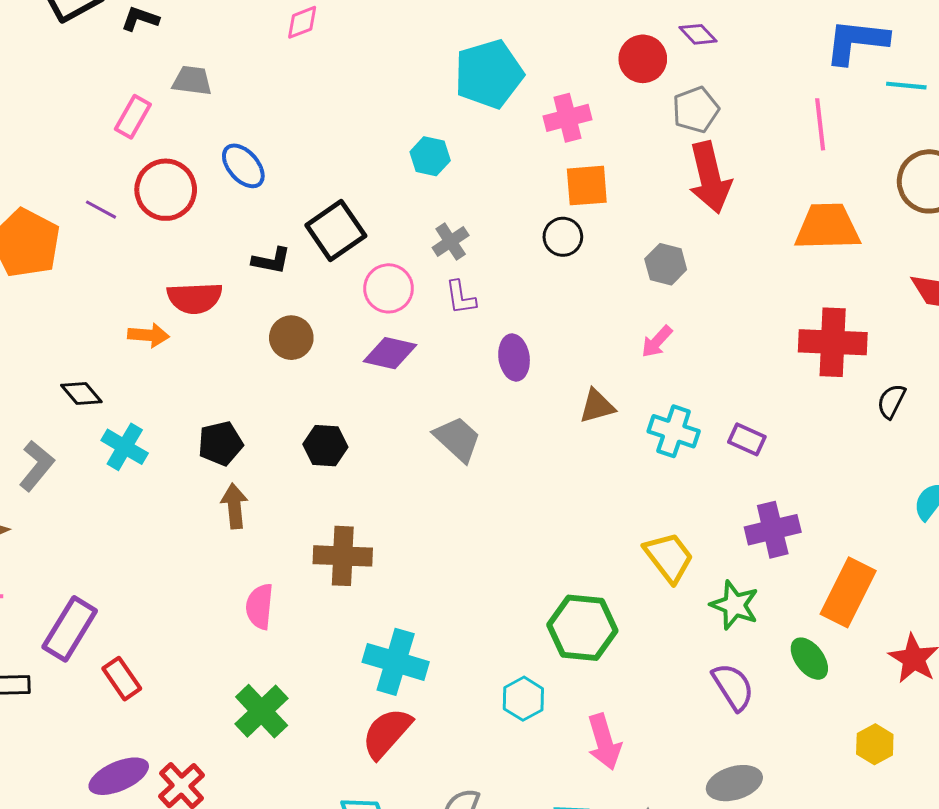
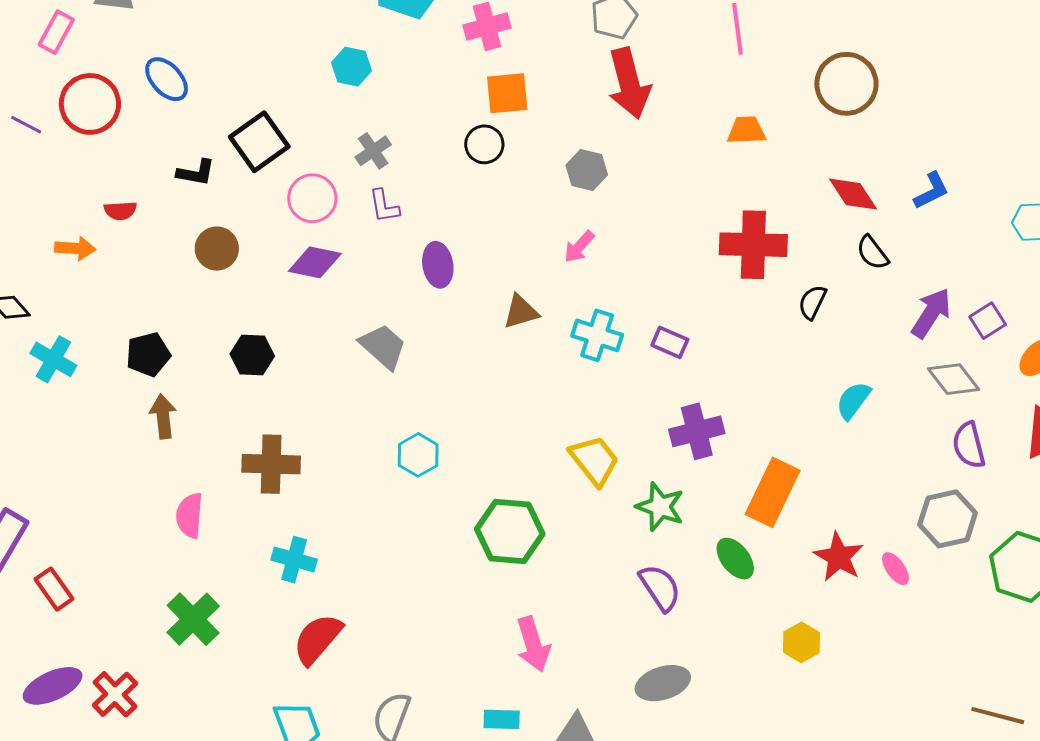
orange trapezoid: (827, 227) -> (746, 130), size x0.6
red semicircle: (195, 298) -> (120, 211), size x0.6
cyan cross: (396, 662) -> (294, 560), moved, size x0.7
cyan hexagon: (523, 699) -> (418, 455), moved

